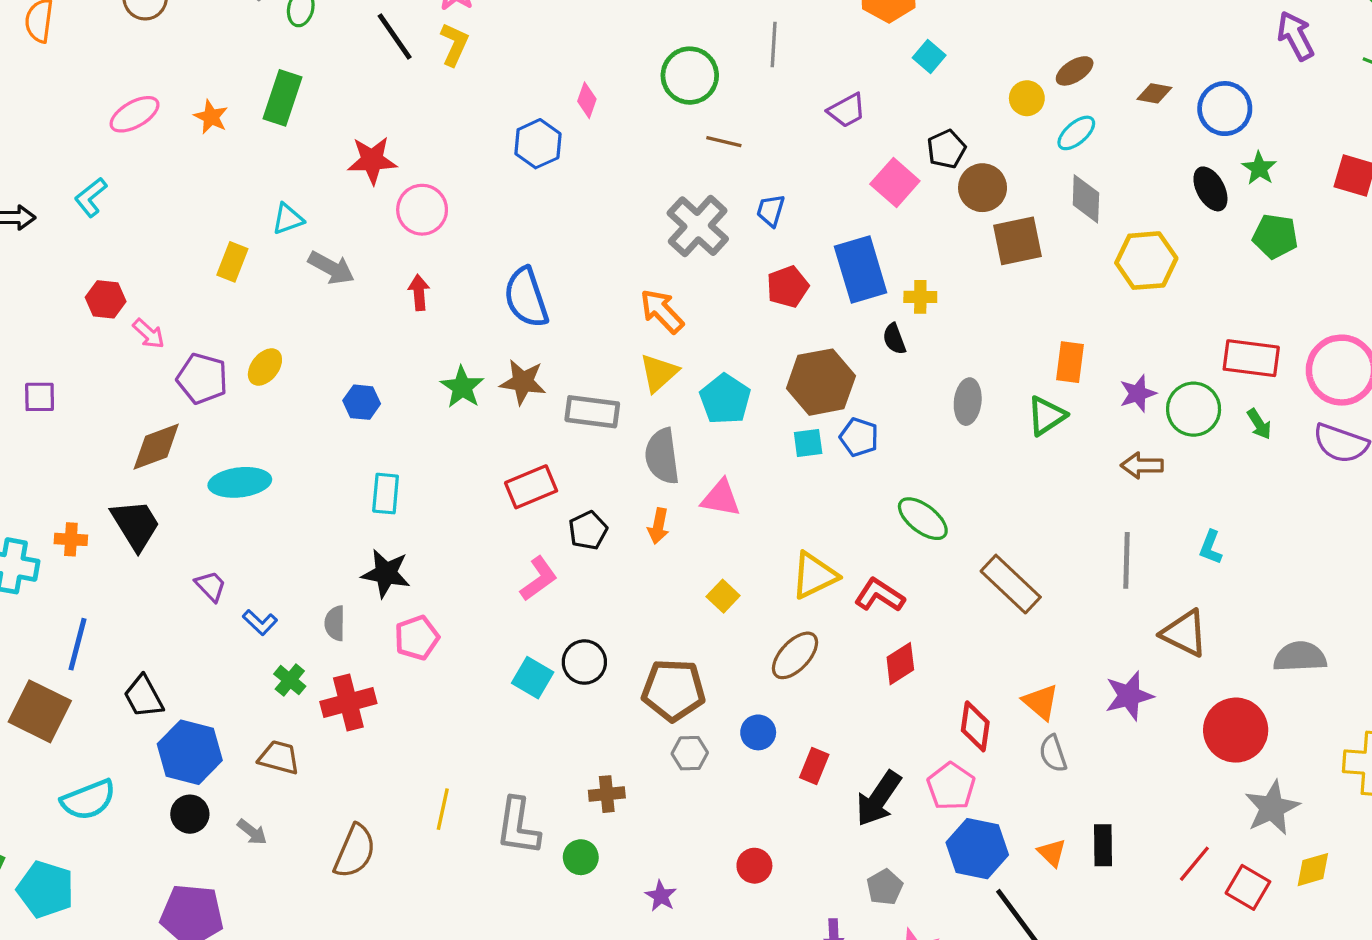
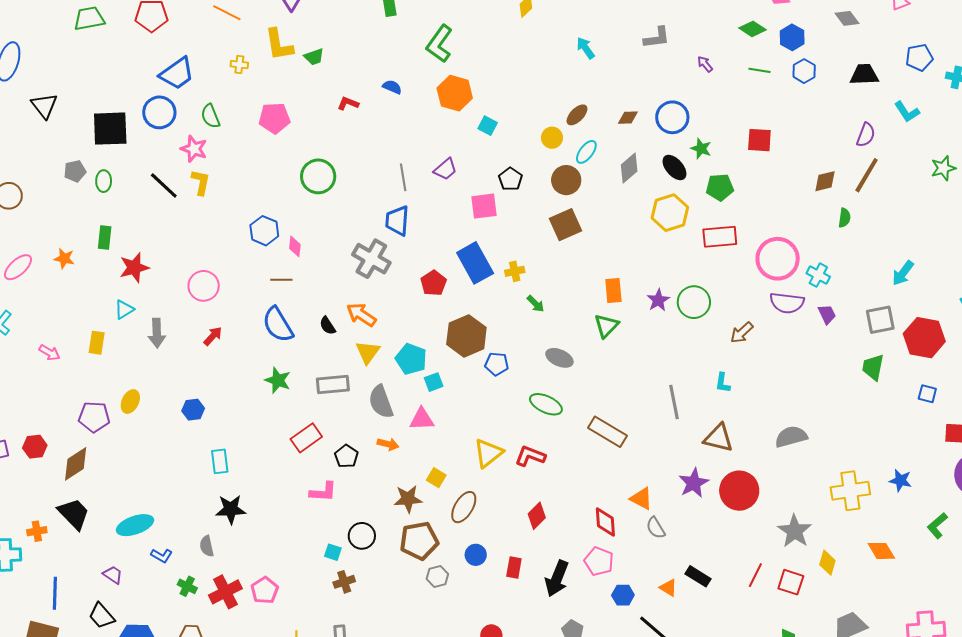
purple arrow: (1296, 36) -> (705, 64), size x0.6
gray line: (774, 45) -> (403, 177), moved
green circle: (690, 76) -> (318, 176), moved
green rectangle: (282, 98) -> (105, 238), size x0.7
pink diamond: (587, 100) -> (295, 246), moved
brown line: (724, 142) -> (281, 280), moved
red star: (372, 160) -> (134, 268), moved
pink square: (895, 183) -> (484, 206), turned -36
brown circle: (983, 188) -> (566, 180), moved
gray diamond: (1086, 199) -> (629, 168), moved, turned 60
blue trapezoid: (771, 210) -> (397, 221), moved, size x1.5
yellow hexagon: (1146, 261) -> (670, 213), moved
gray arrow: (331, 268) -> (157, 333), turned 72
red arrow: (419, 293) -> (213, 336), turned 60
red hexagon: (106, 299) -> (35, 447), moved
pink arrow: (149, 334) -> (49, 353), moved
black semicircle: (894, 339) -> (327, 326), moved
red rectangle: (1251, 358) -> (720, 237), moved
brown star: (523, 382) -> (408, 499), moved
green star: (462, 387) -> (278, 380), moved
gray ellipse: (968, 402) -> (559, 358), moved, turned -60
green arrow: (1259, 424) -> (535, 304), moved
cyan square: (808, 443) -> (434, 382), moved
brown arrow: (1142, 465) -> (742, 333), moved, turned -30
cyan ellipse: (240, 482) -> (135, 525), moved
orange arrow: (658, 526) -> (388, 444), turned -75
pink L-shape: (539, 579) -> (323, 492), turned 52
purple trapezoid: (211, 586) -> (113, 575), moved
pink pentagon: (417, 638) -> (265, 590), moved
brown ellipse: (795, 655) -> (464, 507), moved
red diamond: (900, 664) -> (537, 516), moved
cyan square: (533, 678) -> (333, 552), size x0.7
red circle: (1236, 730) -> (739, 491), moved
brown cross: (607, 794) -> (344, 582), moved
black rectangle: (1103, 845) -> (698, 576), turned -45
blue hexagon: (977, 849) -> (623, 595), size x0.6
yellow diamond: (1313, 870) -> (827, 563), turned -45

